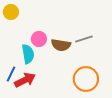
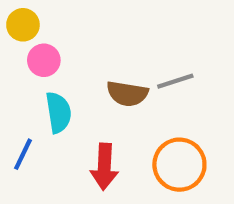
pink circle: (39, 39) -> (44, 60), moved
red arrow: (25, 80) -> (104, 167), moved, turned 120

